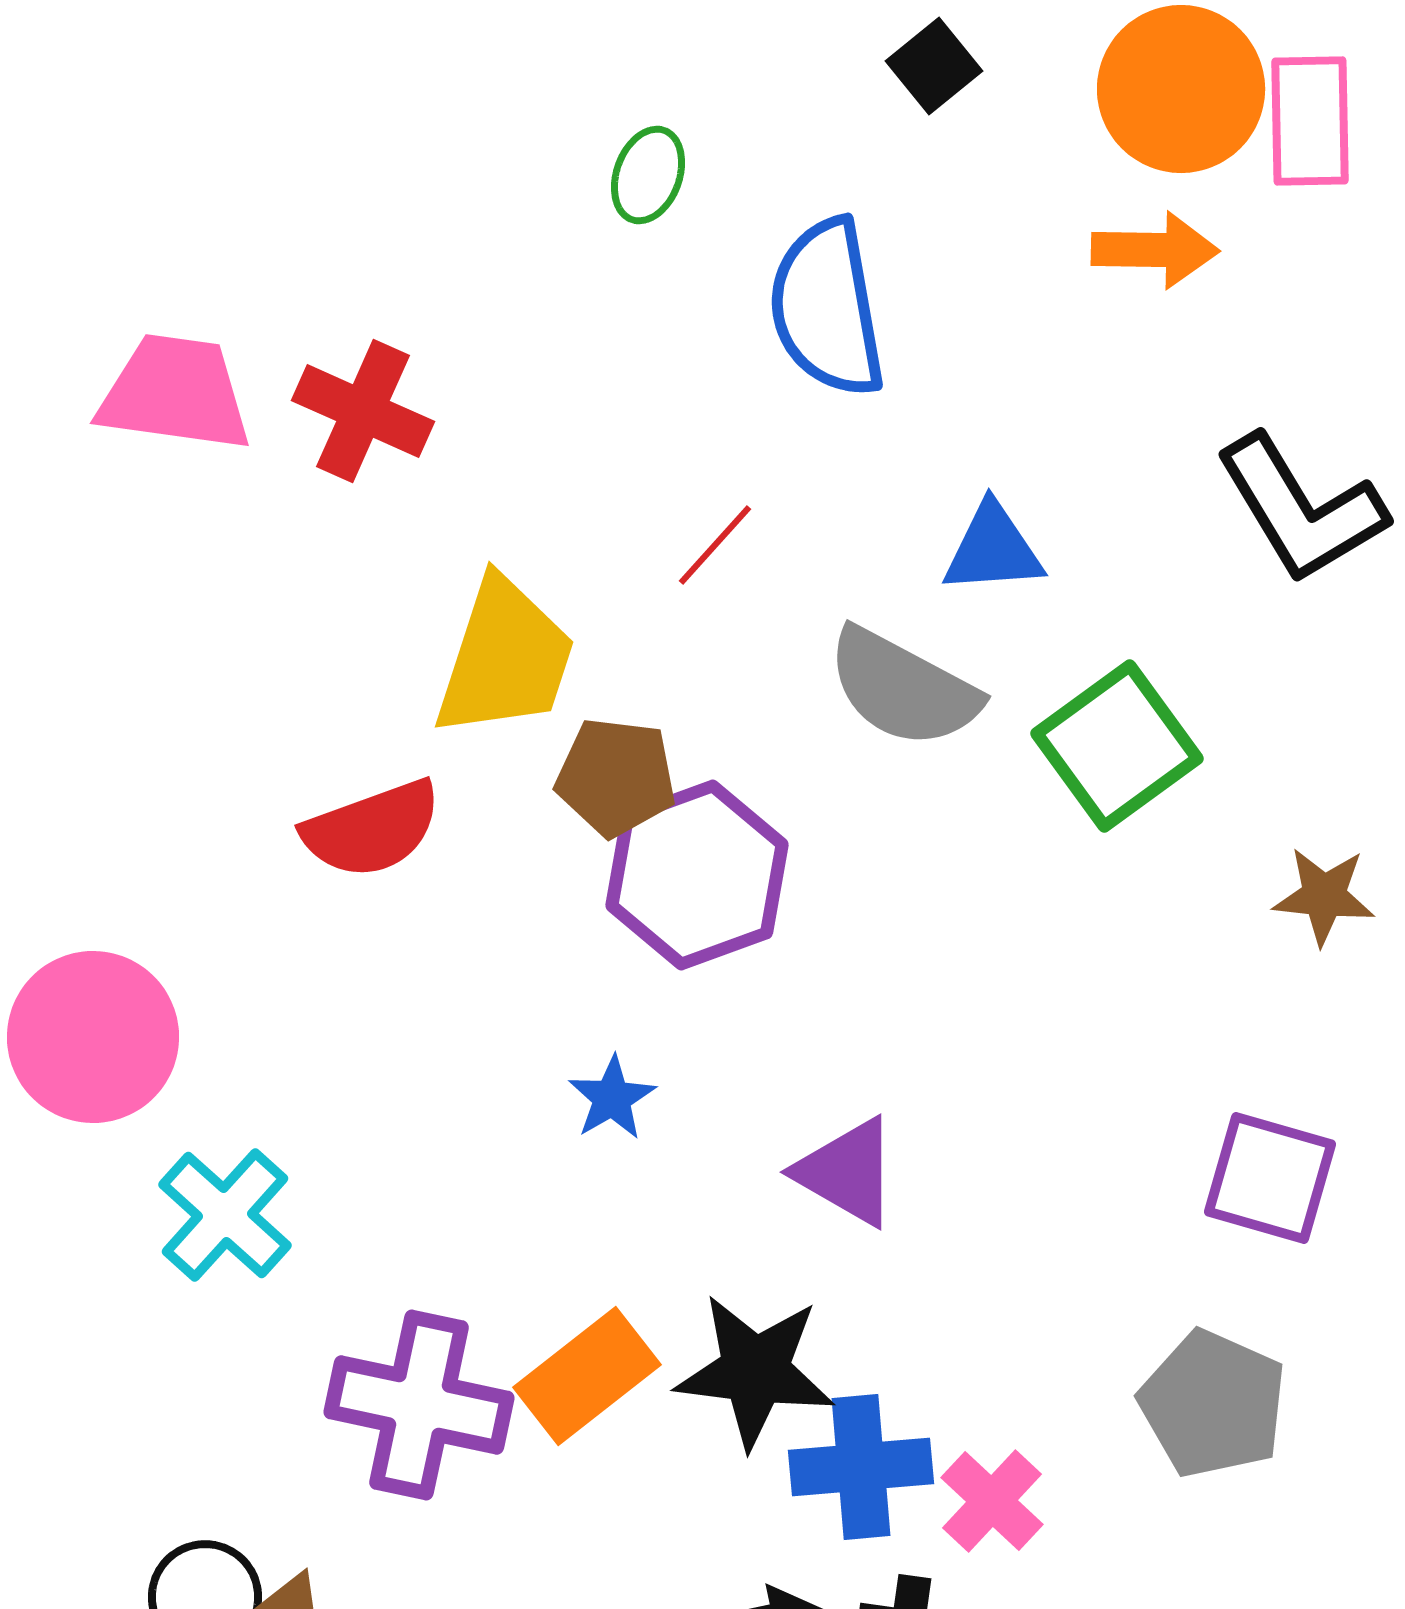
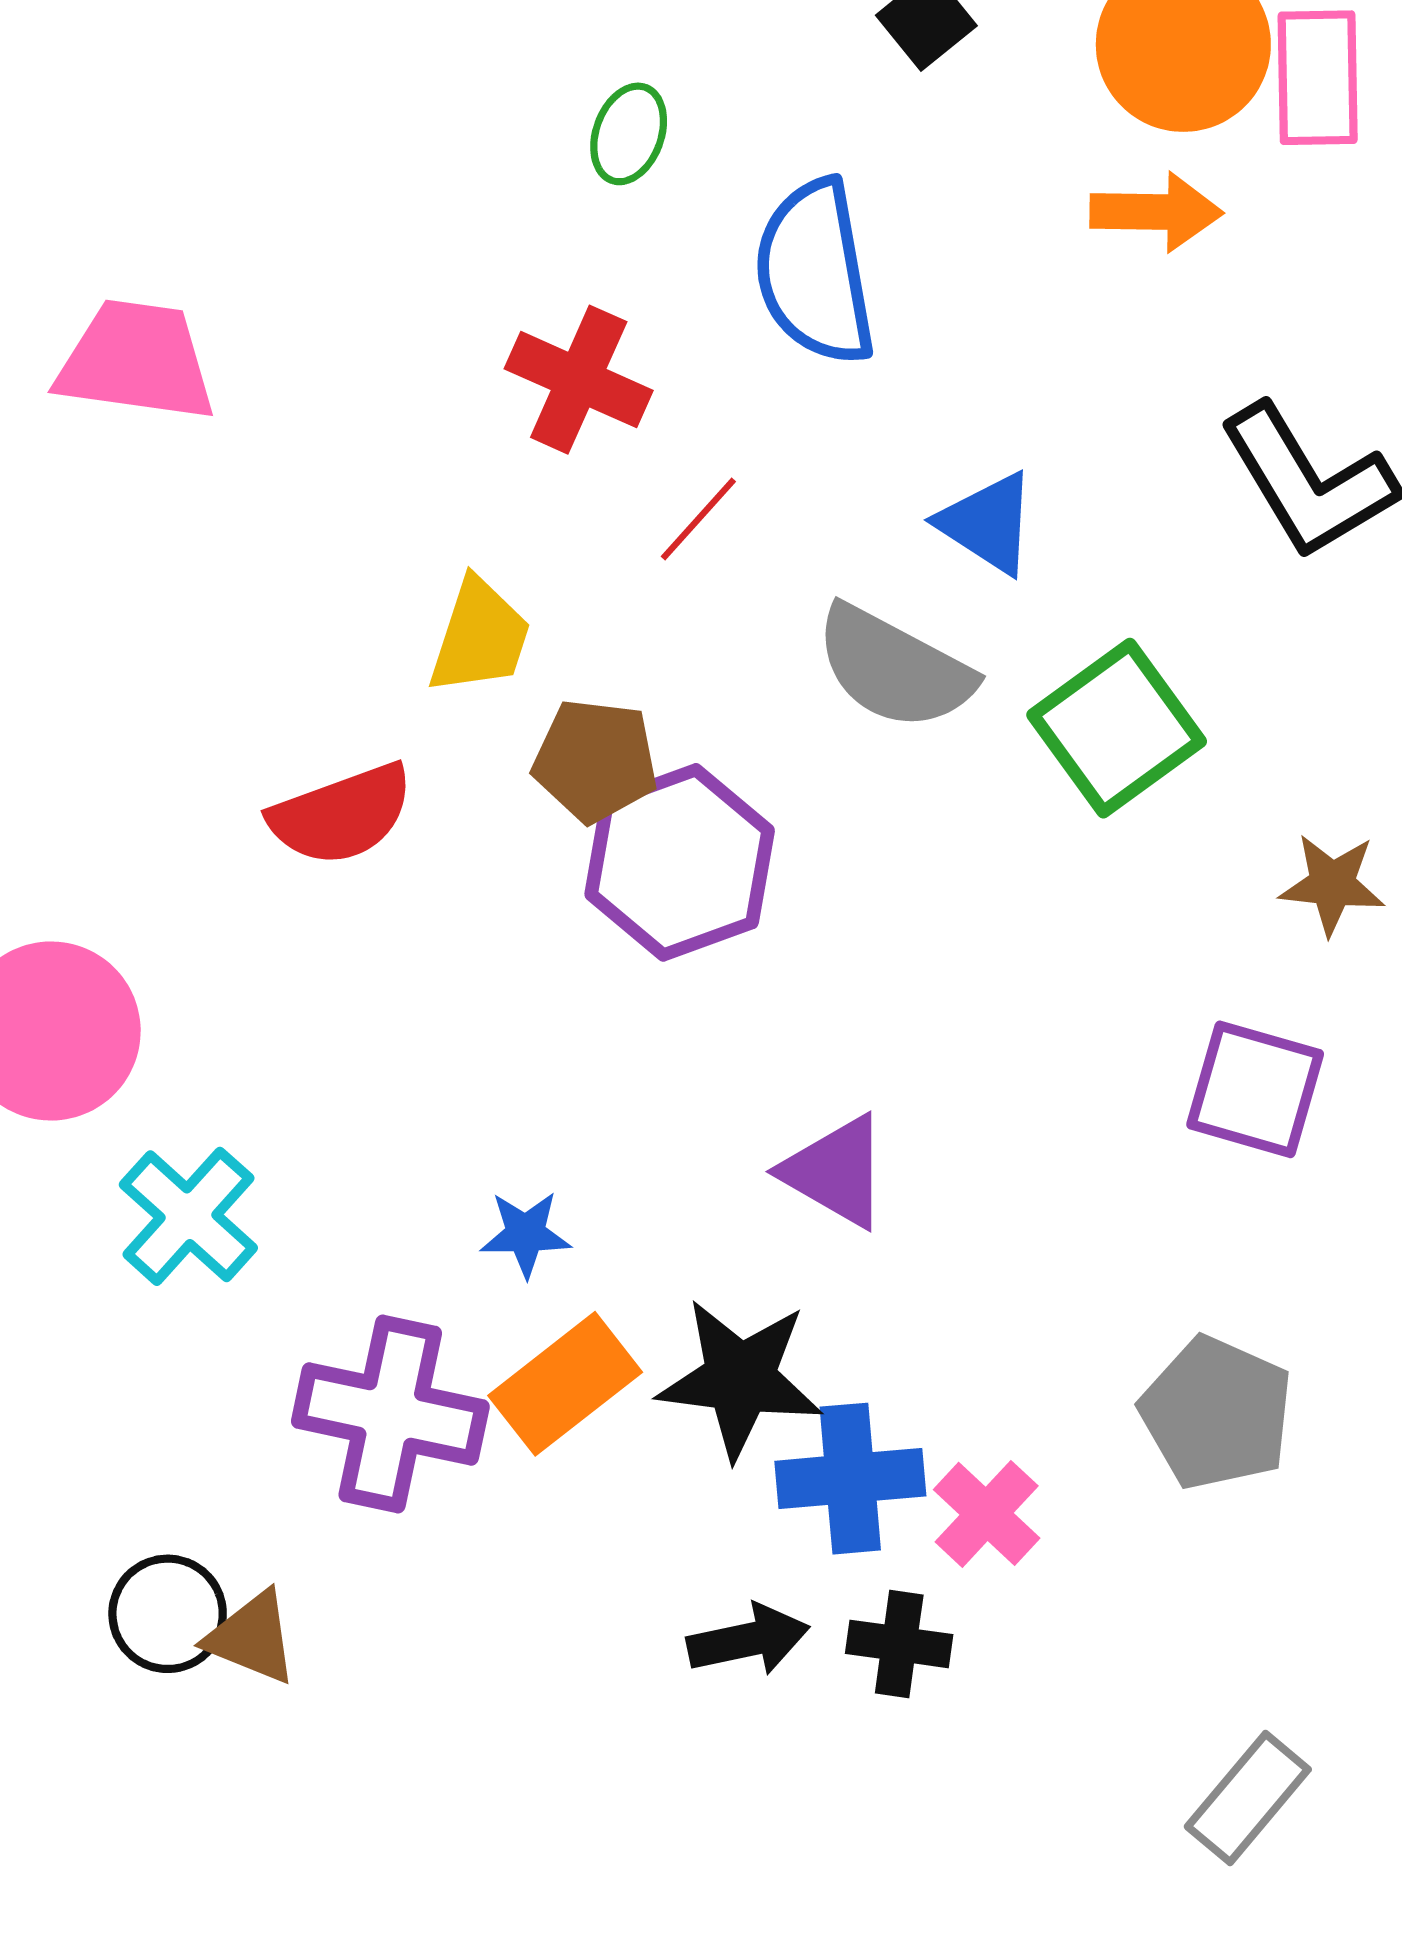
red cross: (363, 411) -> (579, 380), moved
blue triangle: (993, 549) -> (988, 523), turned 37
yellow trapezoid: (505, 658) -> (480, 637), size x0.7
blue star: (612, 1098) -> (526, 1234), moved, turned 30
purple square: (1270, 1178) -> (1255, 1089), moved

